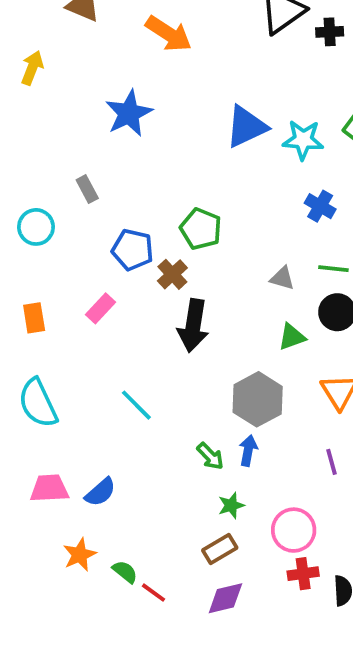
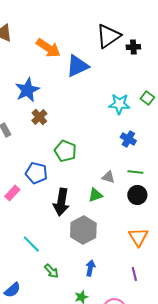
blue triangle: (246, 127) -> (77, 66), moved
blue pentagon: (133, 250) -> (36, 173), moved
brown cross: (172, 274) -> (39, 117), moved
green triangle: (292, 337) -> (95, 195), moved
gray hexagon: (258, 399) -> (83, 230), moved
green arrow: (210, 456) -> (51, 271), moved

